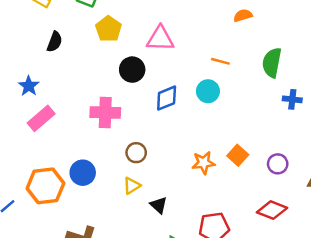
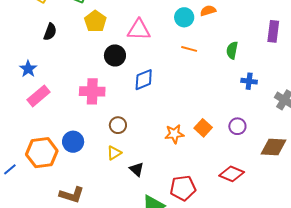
green semicircle: (272, 63) -> (232, 50), size x0.7
cyan circle: (208, 91) -> (184, 17), moved
purple circle: (278, 164) -> (237, 126), moved

